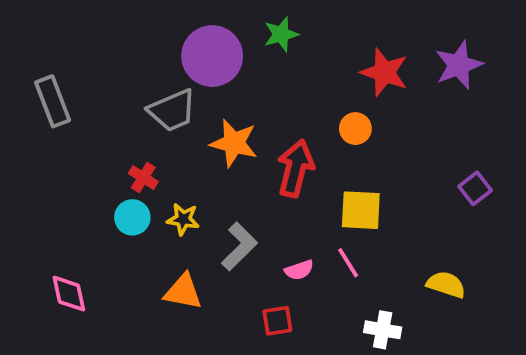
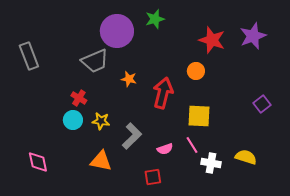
orange star: (234, 143) -> (129, 79), size x0.6
white cross: (383, 330) -> (211, 163), moved

